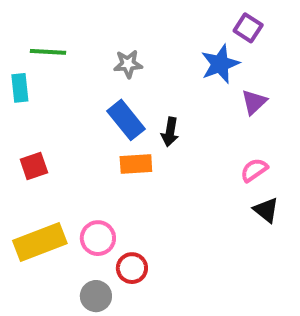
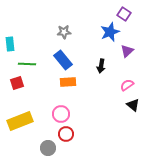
green line: (48, 52) -> (27, 64), moved
black arrow: (170, 132) -> (101, 66), moved
pink circle: (98, 238) -> (61, 114), moved

